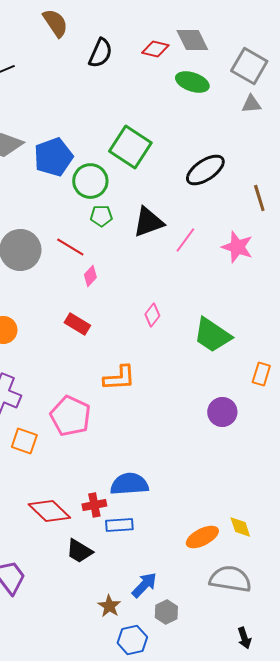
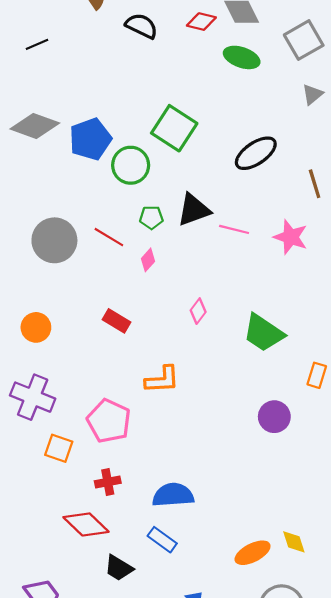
black semicircle: (100, 53) -> (142, 26), turned -88
gray square: (249, 66) -> (304, 40), turned 30
gray triangle: (251, 104) -> (312, 94), moved, turned -35
green pentagon: (101, 216) -> (151, 217), moved
pink line: (185, 240) -> (234, 229), turned 68
pink diamond: (90, 276) -> (148, 260), moved
red cross: (94, 505) -> (108, 482), moved
blue rectangle: (119, 525) -> (162, 540), turned 40

